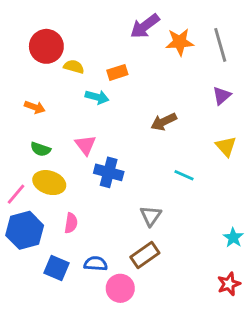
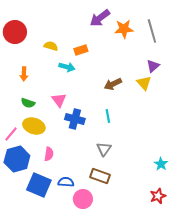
red circle: (46, 46) -> (15, 32), moved
orange arrow: (35, 107) -> (24, 74), turned 72
yellow triangle: (226, 146) -> (144, 83), moved
cyan line: (184, 175) -> (108, 116), moved, turned 56
brown rectangle: (145, 255) -> (100, 176), turned 54
blue square: (57, 268) -> (39, 185), size x1.4

